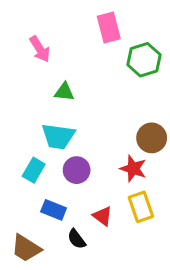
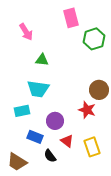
cyan rectangle: (34, 170) -> (22, 111), turned 49
purple circle: (77, 170) -> (55, 121), moved
yellow rectangle: (141, 207) -> (92, 147), moved

